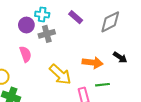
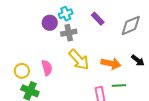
cyan cross: (42, 14) -> (66, 14), turned -32
pink semicircle: (25, 54) -> (47, 68), moved
yellow arrow: (60, 74) -> (79, 60), moved

